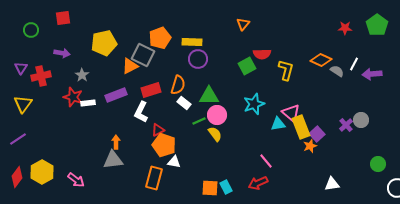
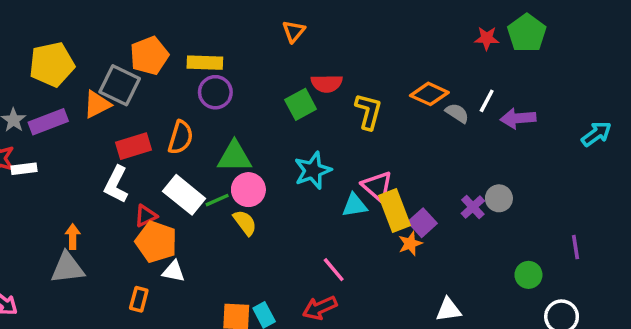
red star: (345, 28) -> (487, 38), moved
purple rectangle: (116, 95) -> (48, 122), moved
white rectangle: (184, 103) -> (184, 195), moved, size x1.6
orange rectangle: (154, 178) -> (139, 299), size x0.6

